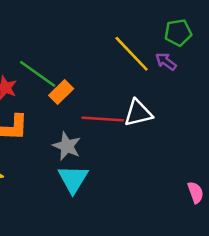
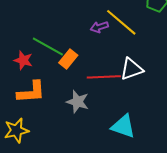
purple arrow: (166, 62) -> (99, 27), moved, turned -48
cyan triangle: (73, 179) -> (123, 126), moved, turned -36

